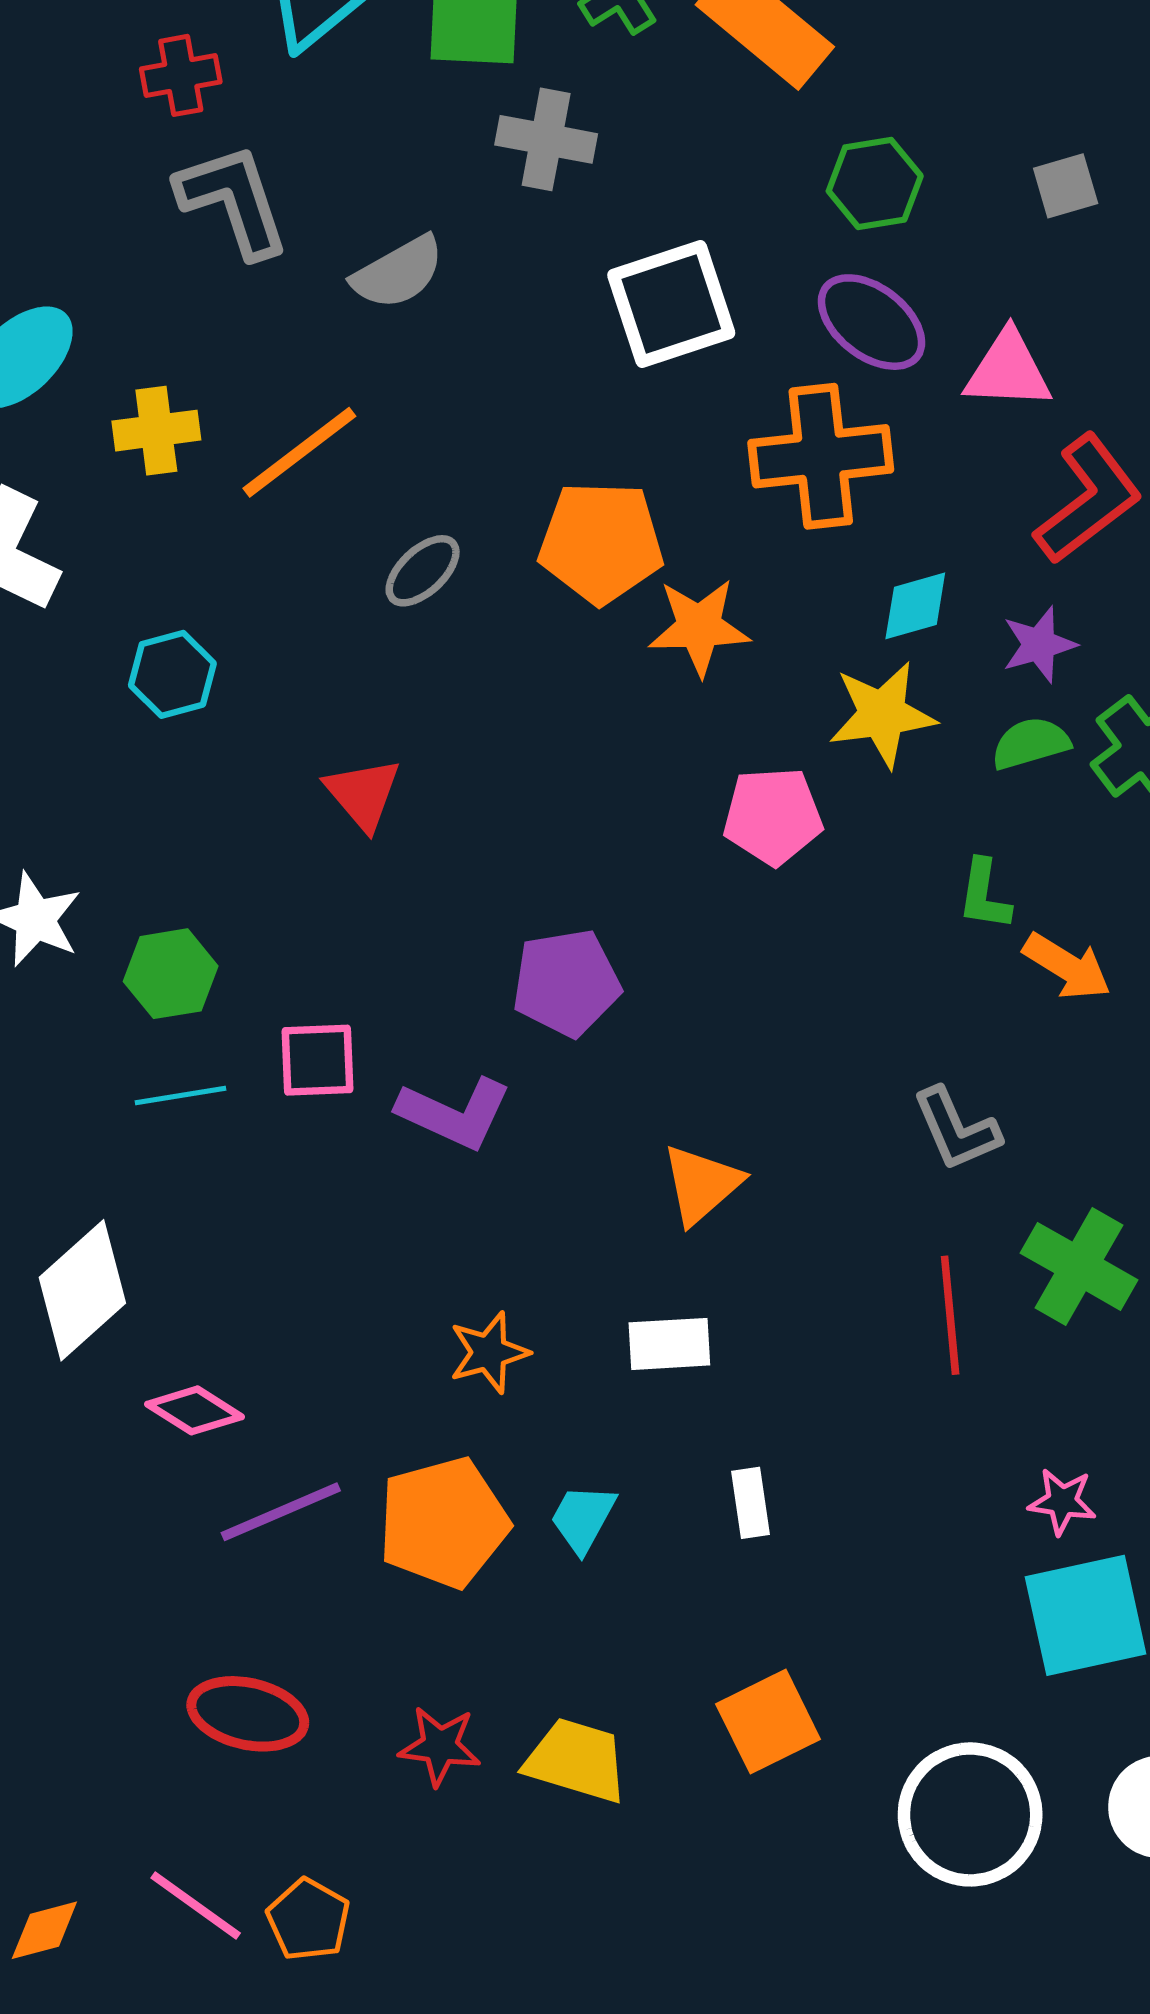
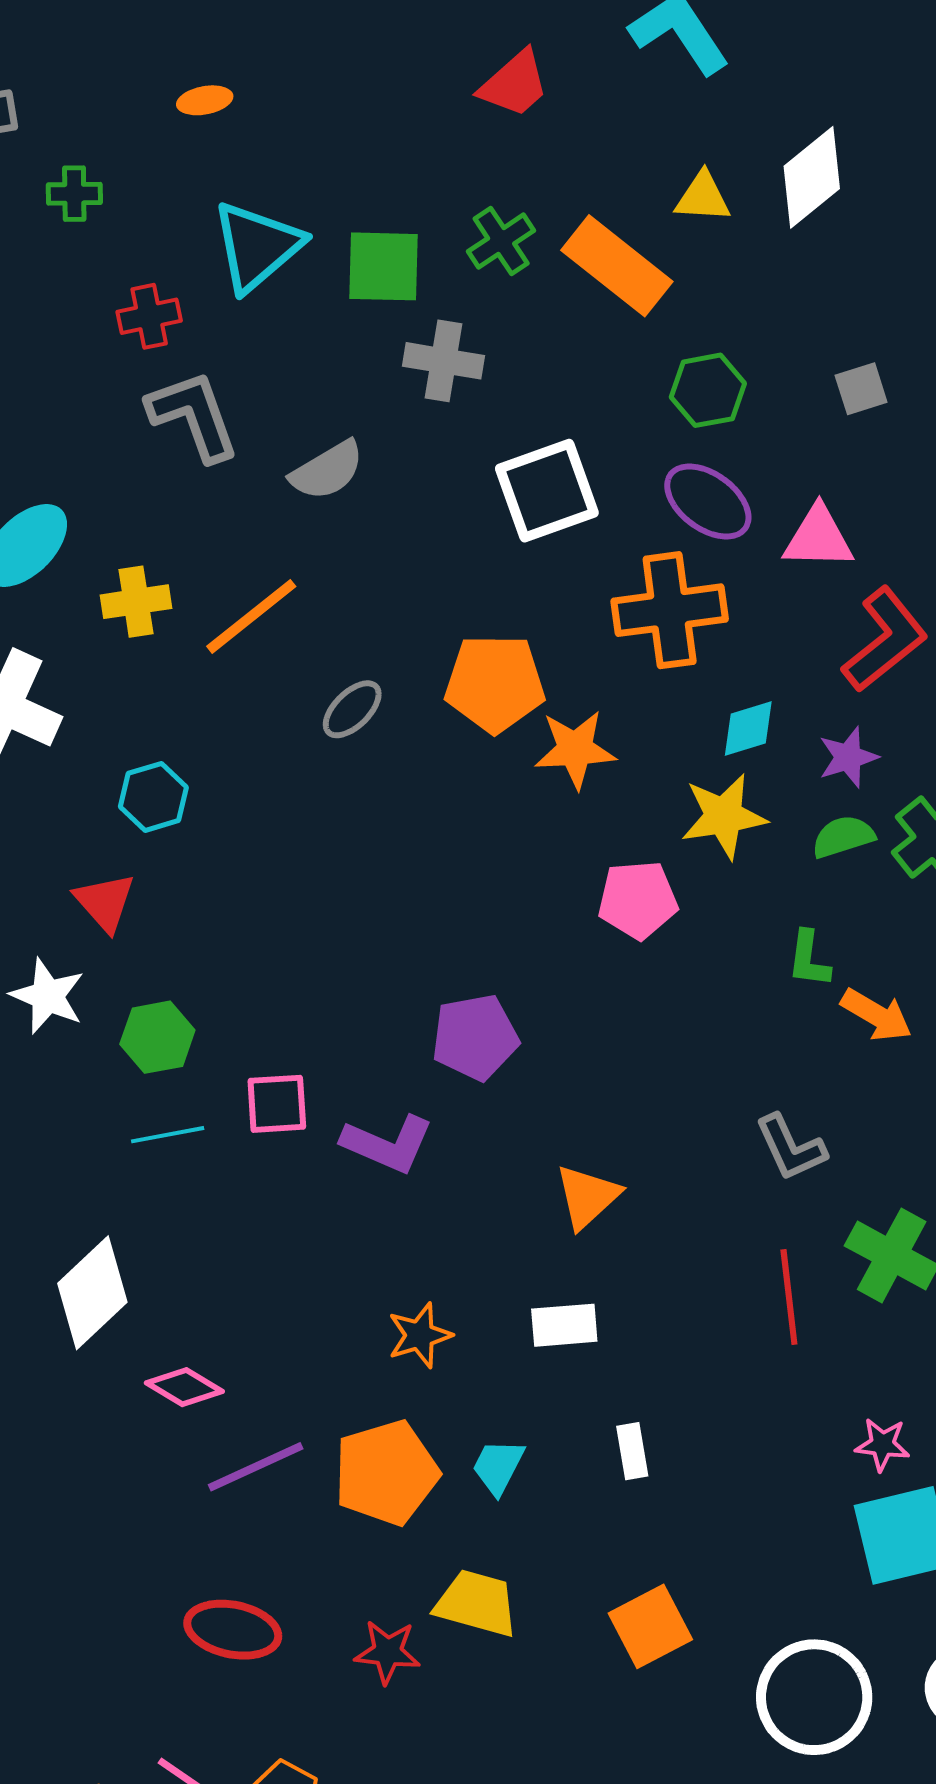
red triangle: (363, 794) -> (105, 902), moved
yellow trapezoid: (576, 1760) -> (477, 1603), moved

